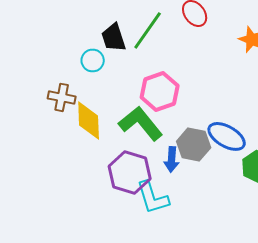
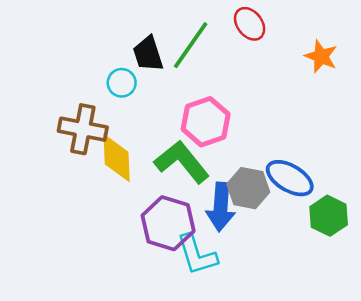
brown cross: (62, 97) -> (83, 129), size x1.4
blue arrow: (172, 159) -> (221, 207), size x1.5

